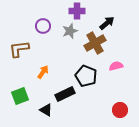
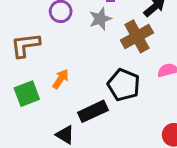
green square: (20, 96) -> (27, 94), moved

